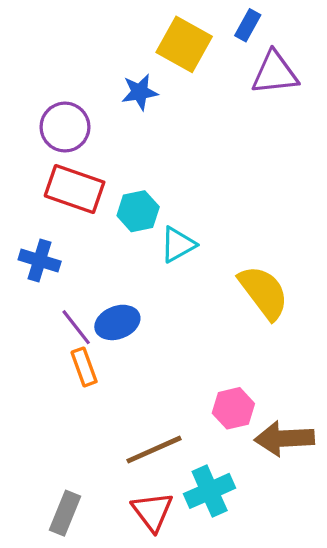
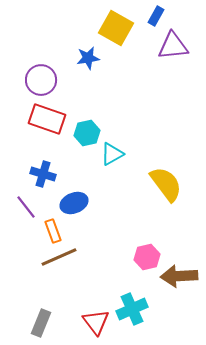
blue cross: (40, 260) -> (43, 174), moved
purple line: (76, 327) -> (26, 207), moved
brown line: (154, 450) -> (59, 257), moved

